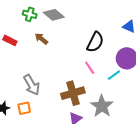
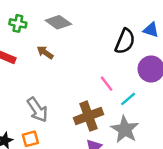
green cross: (30, 14) -> (18, 23), moved
black semicircle: (95, 42) -> (125, 41), moved
cyan line: (114, 75) -> (128, 99), moved

